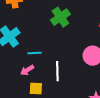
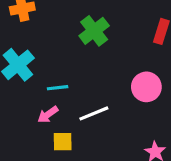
white line: (57, 71) -> (94, 113), turned 72

